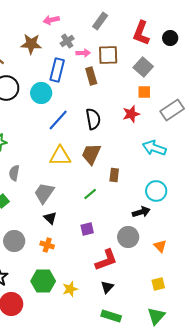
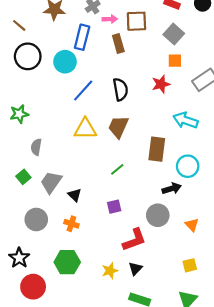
brown rectangle: (114, 175) -> (157, 149), moved, size x1.6
gray trapezoid: (44, 193) -> (51, 182), moved
yellow star: (70, 289) -> (110, 271), moved

